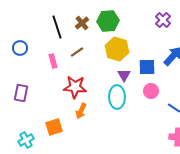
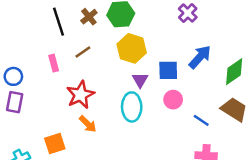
blue circle: (20, 48) -> (13, 76), moved
red star: (75, 87) -> (80, 95), turned -30
orange arrow: (81, 111) -> (88, 124), turned -70

